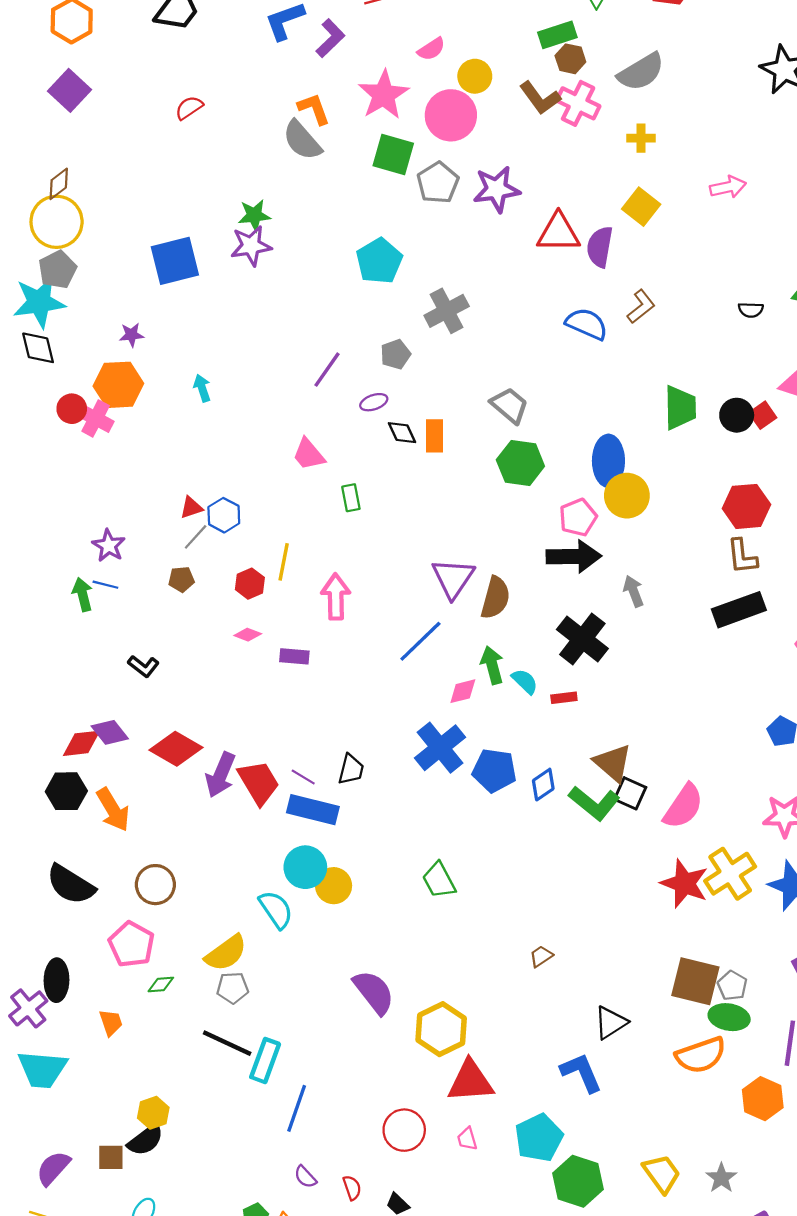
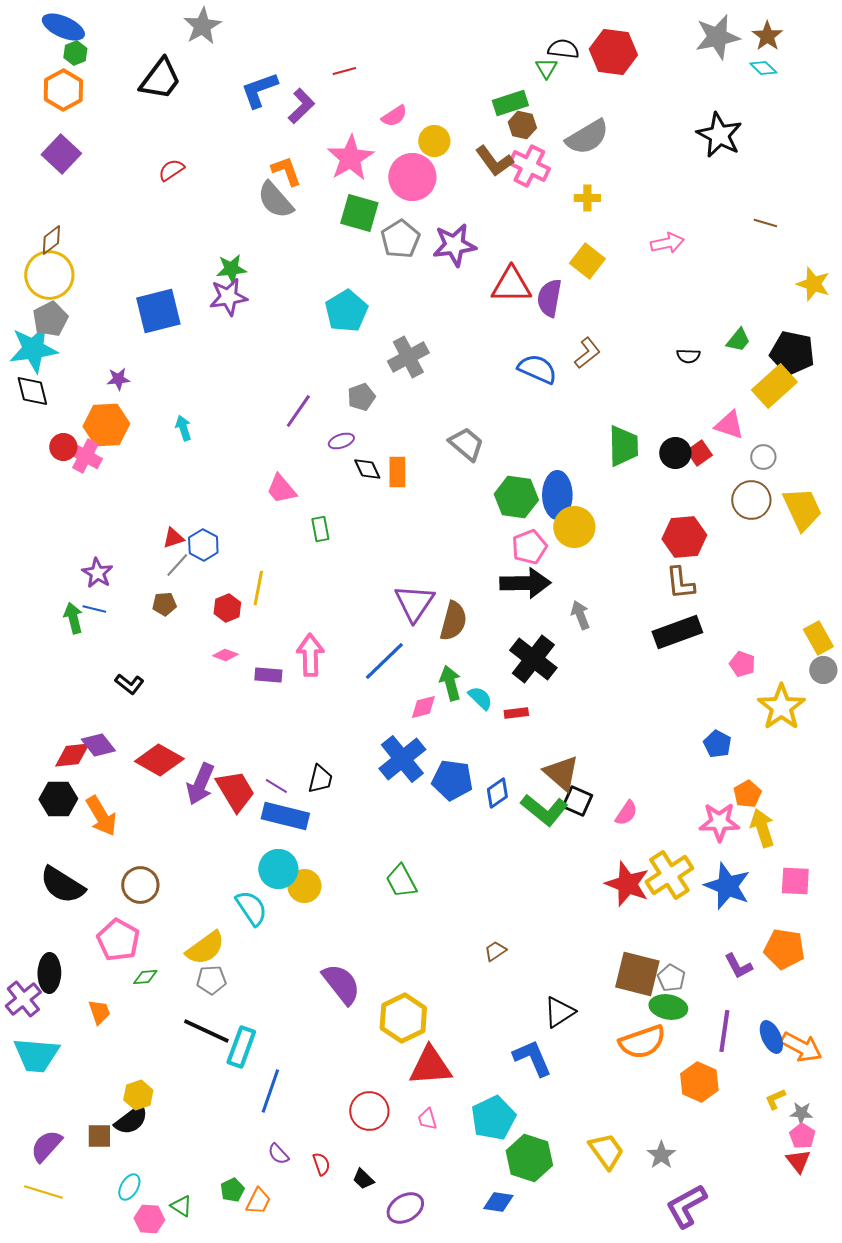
green hexagon: (520, 463) -> (516, 497), moved
pink arrow: (336, 597) -> (310, 655), moved
pink semicircle: (683, 806) -> (626, 813), size x0.6

